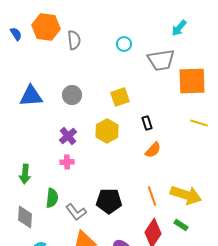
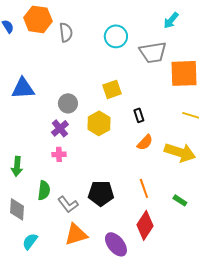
cyan circle: (124, 44) -> (116, 36), size x1.5
gray circle: (72, 95) -> (68, 103), moved
yellow arrow: (186, 195) -> (180, 152), moved
green rectangle: (181, 225) -> (180, 200), moved

